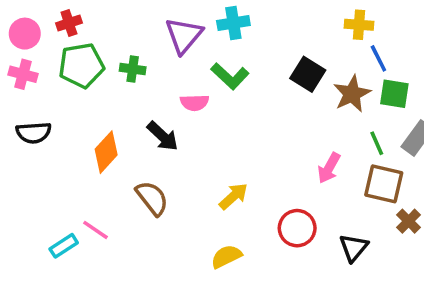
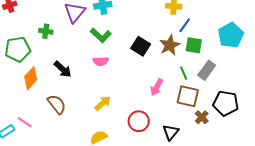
blue line: (378, 58) -> (185, 25), turned 63
green pentagon: (81, 65) -> (18, 49), moved
black square: (308, 74) -> (141, 46), moved
pink semicircle: (195, 103) -> (101, 61), moved

